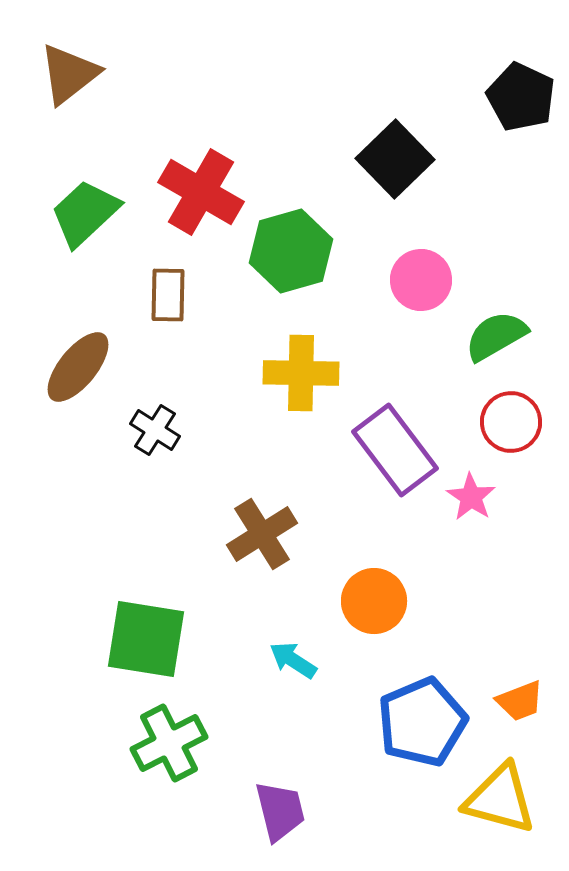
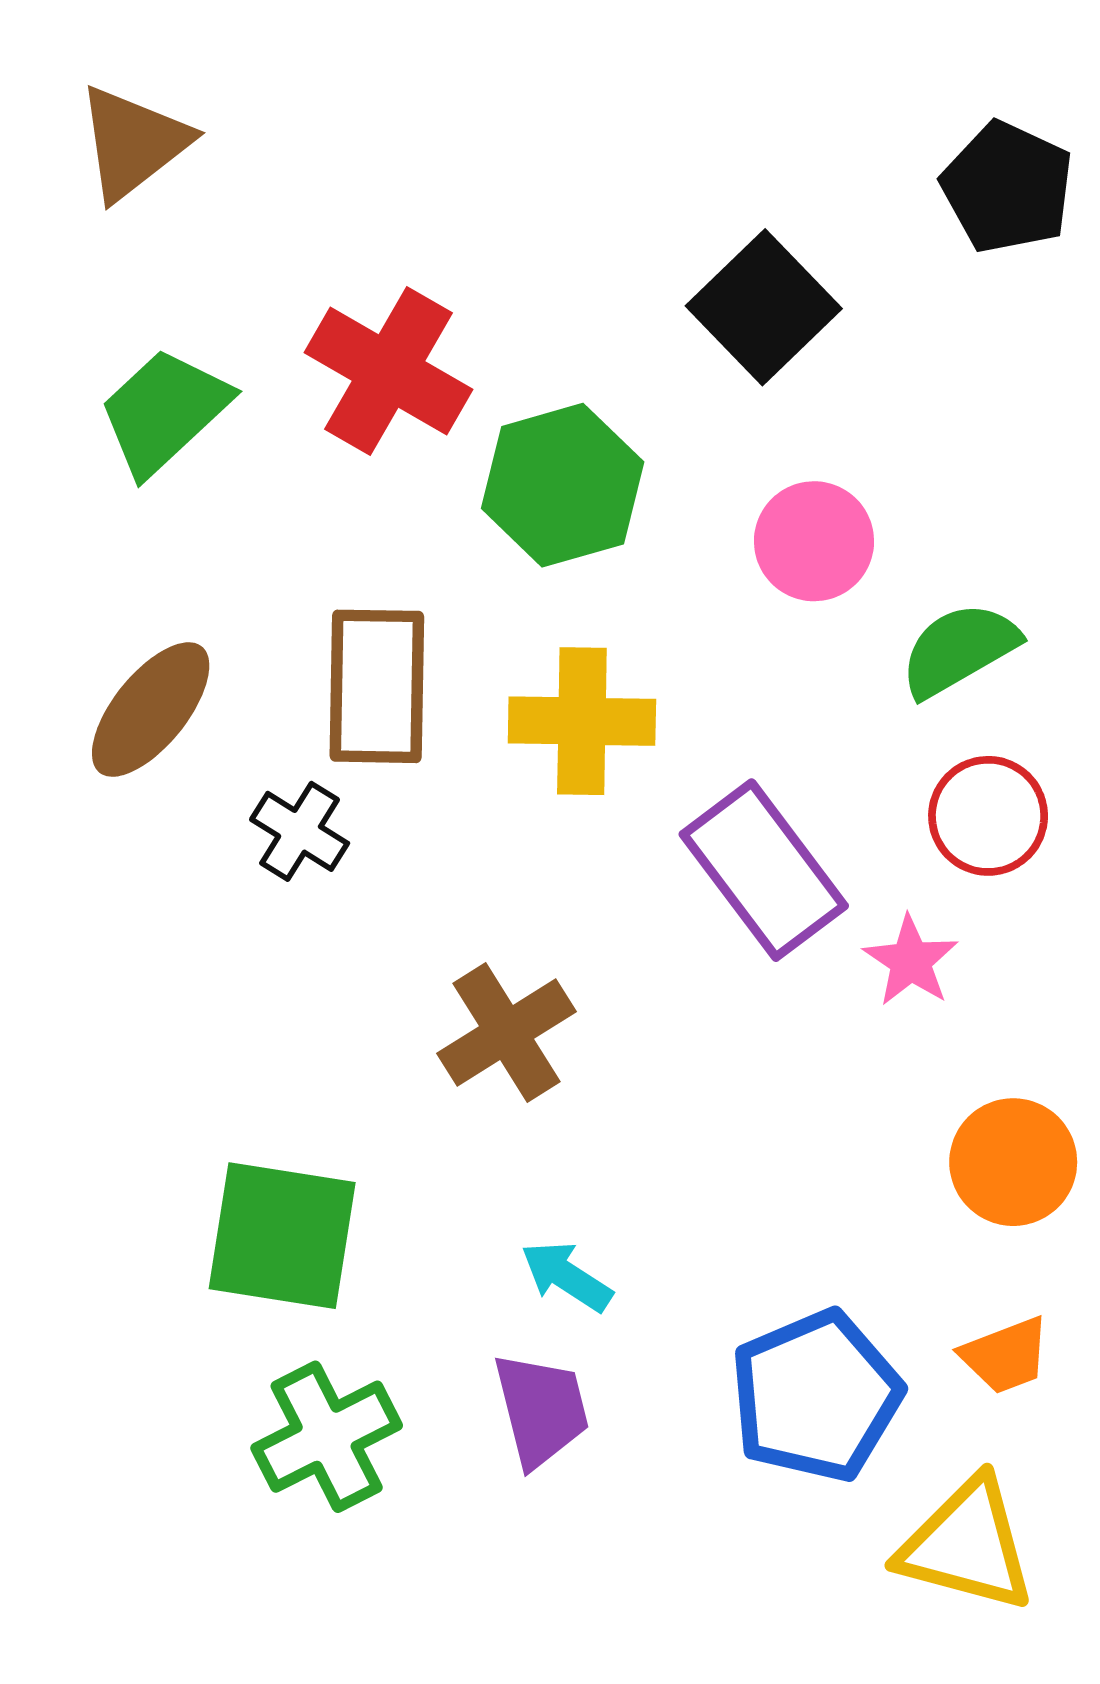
brown rectangle: (168, 295) -> (377, 686), moved, size x1.5
orange circle: (374, 601) -> (1013, 1162), moved
purple trapezoid: (280, 811) -> (541, 1410), moved

